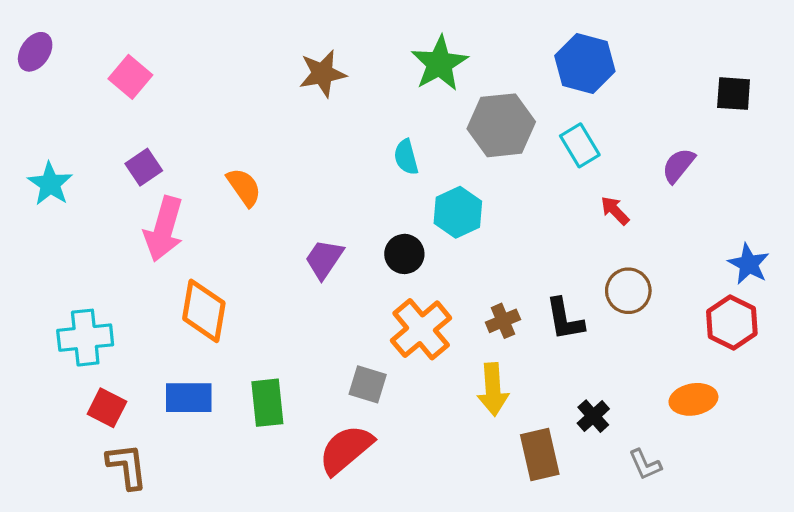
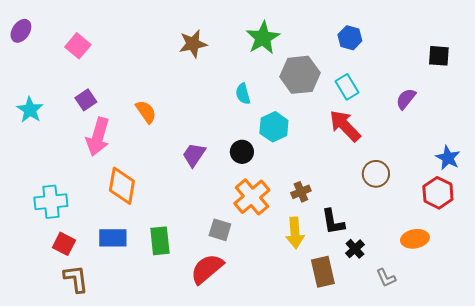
blue hexagon: (585, 64) -> (350, 38), size x0.7
red arrow: (615, 211) -> (345, 126), moved, size x1.8
black L-shape: (565, 319) -> (333, 222), moved

